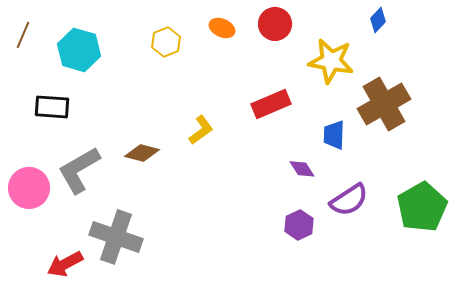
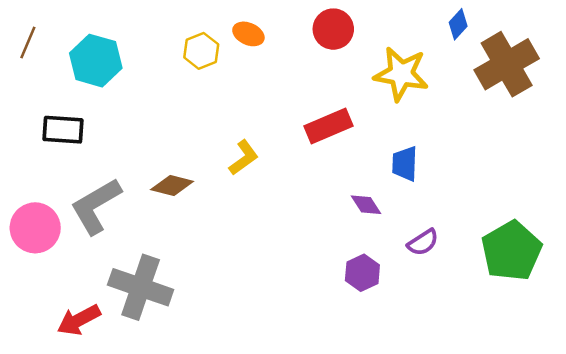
orange ellipse: (222, 28) -> (248, 34), moved
brown cross: (384, 104) -> (507, 64), moved
purple semicircle: (349, 200) -> (423, 242), size x0.7

